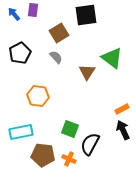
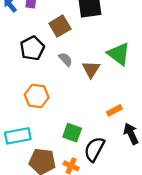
black pentagon: (20, 53) -> (32, 48), moved
gray semicircle: (56, 57) -> (65, 59), moved
orange rectangle: (122, 109) -> (114, 110), moved

